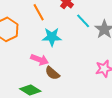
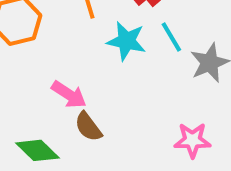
cyan star: (52, 37) -> (126, 41), moved

